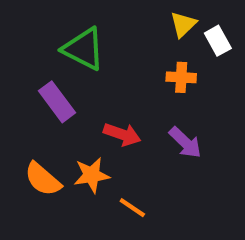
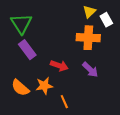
green triangle: (83, 49) -> (21, 24), moved, turned 30
orange cross: (181, 77) -> (88, 38), size x1.6
orange line: (132, 208) -> (64, 102), turned 32

